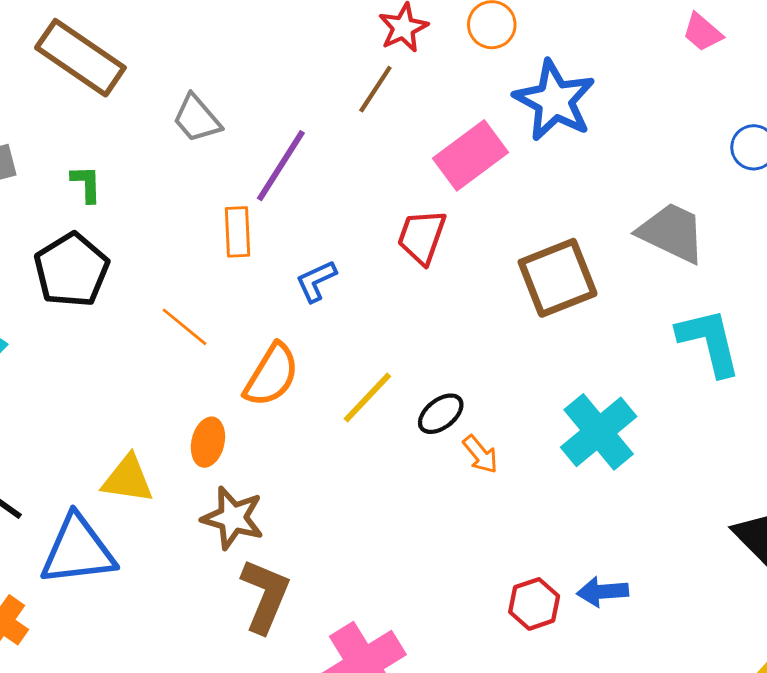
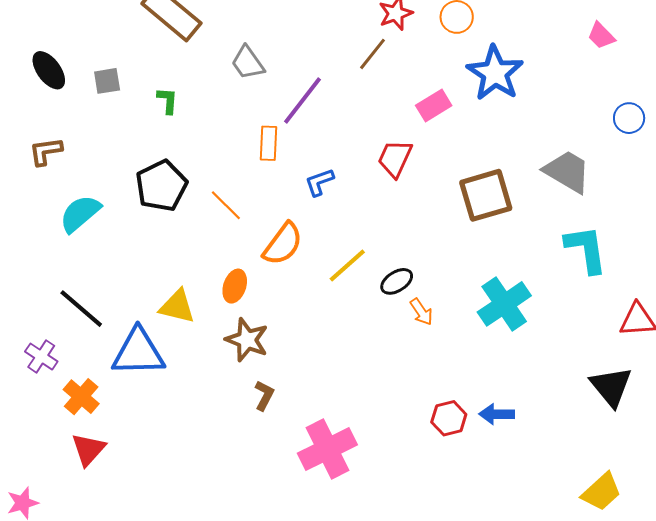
pink rectangle: (471, 155) -> (434, 106), size x0.7
black pentagon: (72, 270) -> (161, 186), moved
brown L-shape: (265, 596) -> (264, 395), size x0.6

